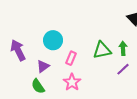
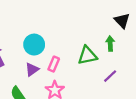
green arrow: (123, 48) -> (110, 43), moved
purple triangle: (43, 66) -> (32, 70), moved

